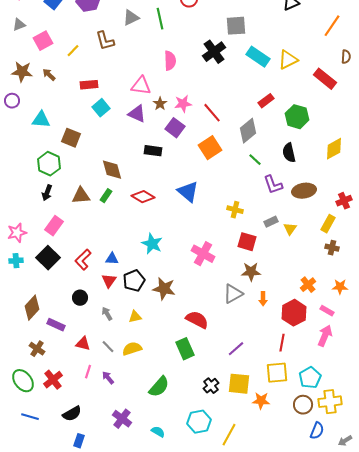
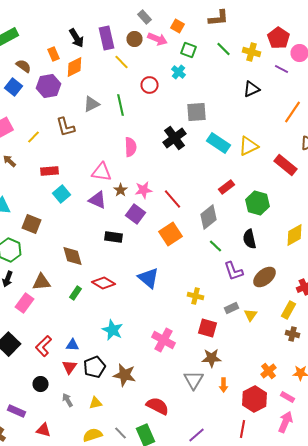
brown ellipse: (304, 191) -> (264, 277), turned -30
green rectangle: (106, 196) -> (76, 293), moved
pink rectangle: (54, 226) -> (24, 303), moved
gray triangle: (233, 294) -> (194, 380), turned -30
gray line: (108, 347) -> (120, 433), moved

